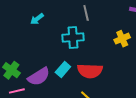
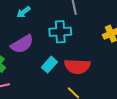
purple semicircle: (39, 77) -> (22, 44), moved

